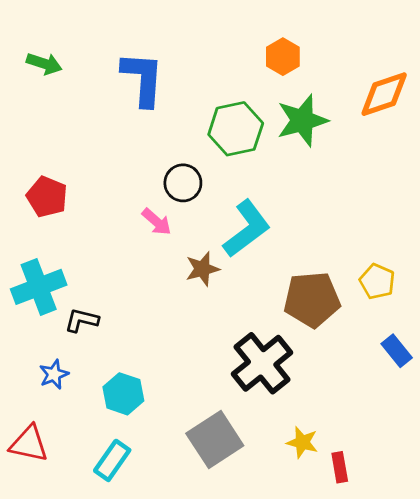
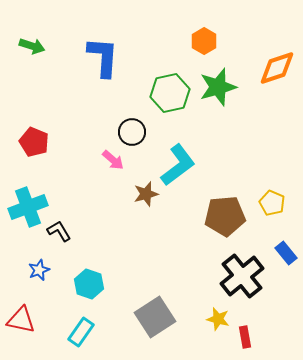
black L-shape: (82, 320) -> (59, 231), turned 45
black cross: (262, 363) -> (242, 276), moved

